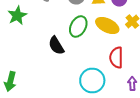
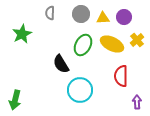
cyan circle: (92, 80) -> (80, 90), moved

